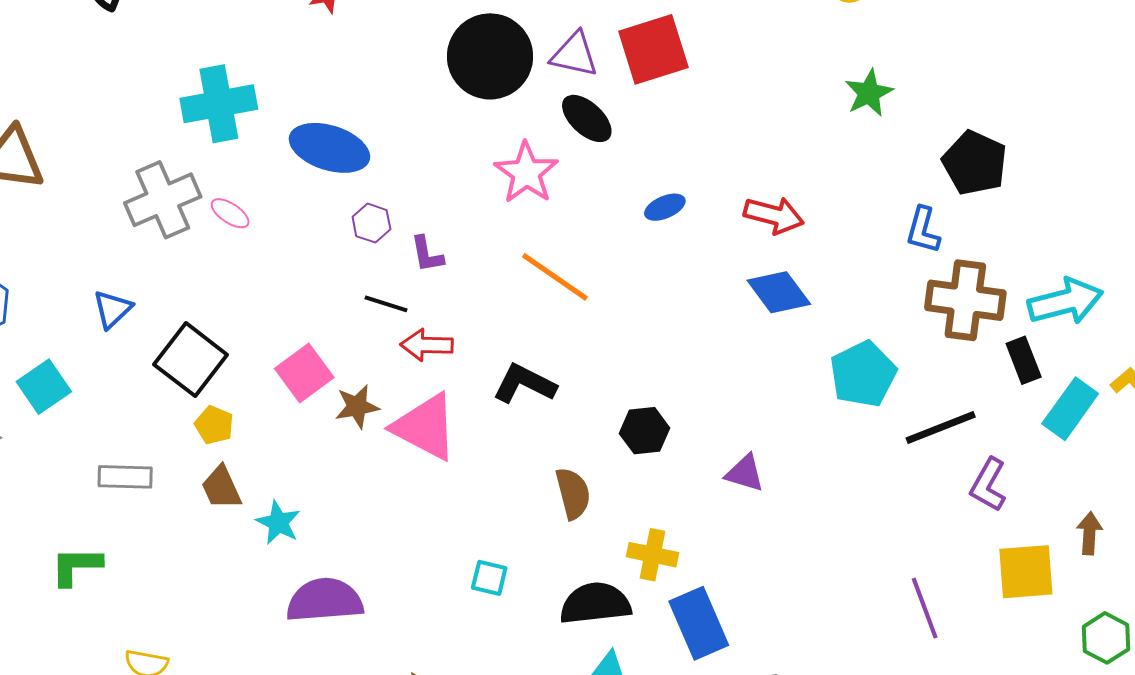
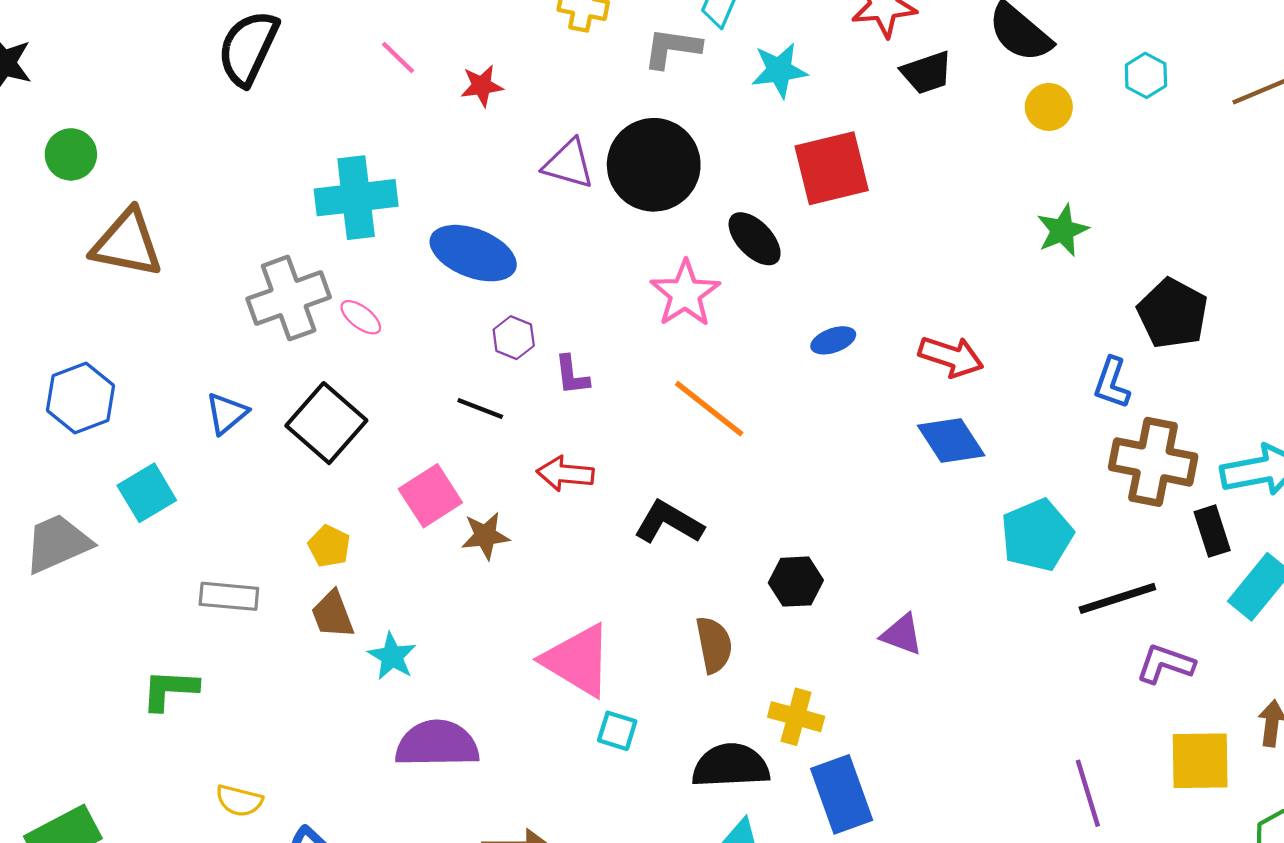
purple triangle: (574, 55) -> (569, 164), moved
black line: (386, 304) -> (480, 409), moved
black square: (191, 360) -> (326, 423), moved
pink triangle: (425, 427) -> (578, 660), moved
purple L-shape: (988, 485) -> (1165, 664), turned 76

